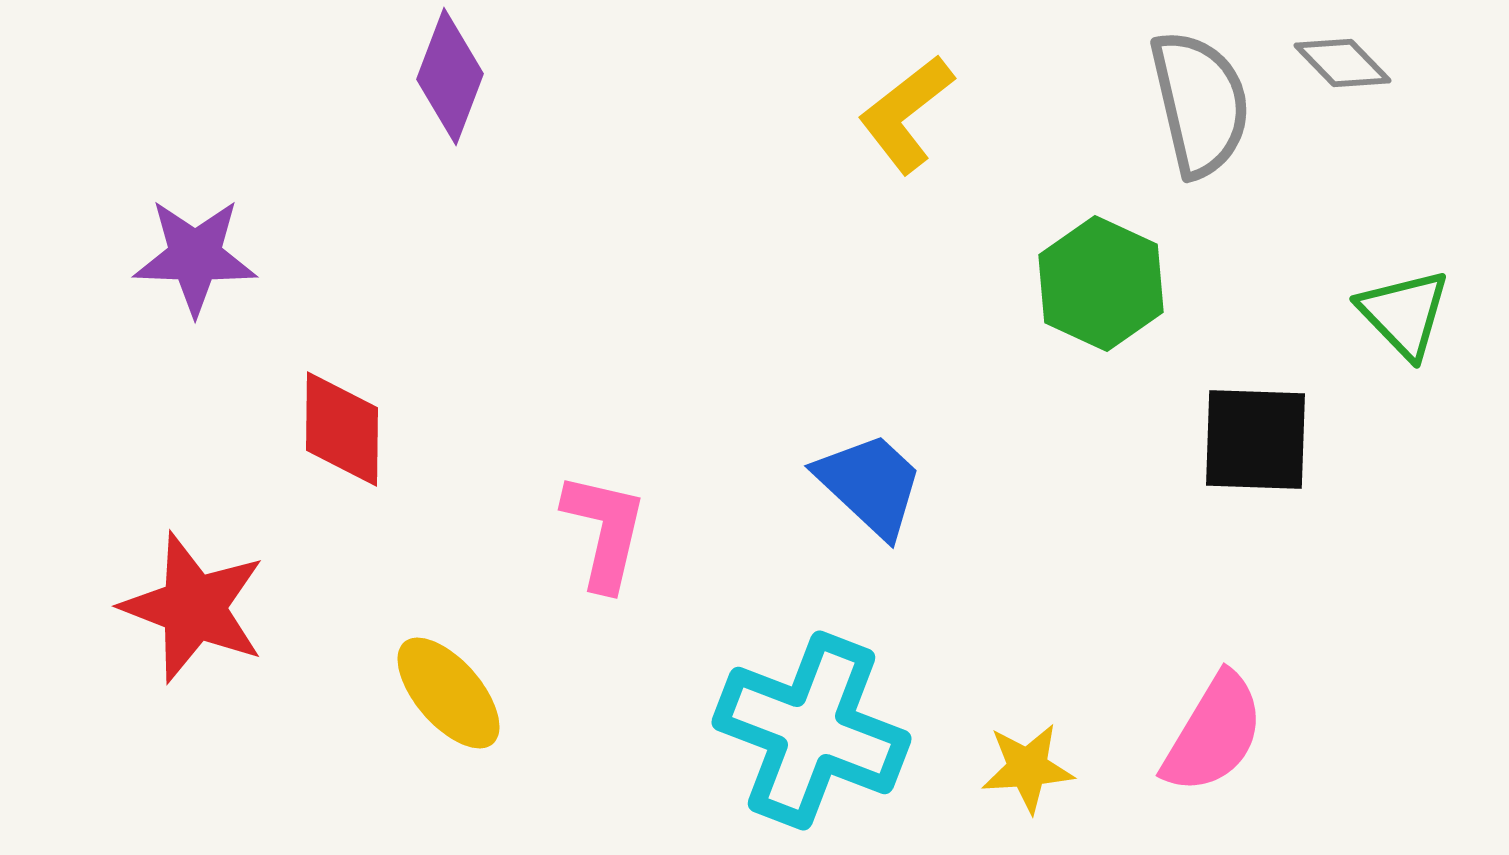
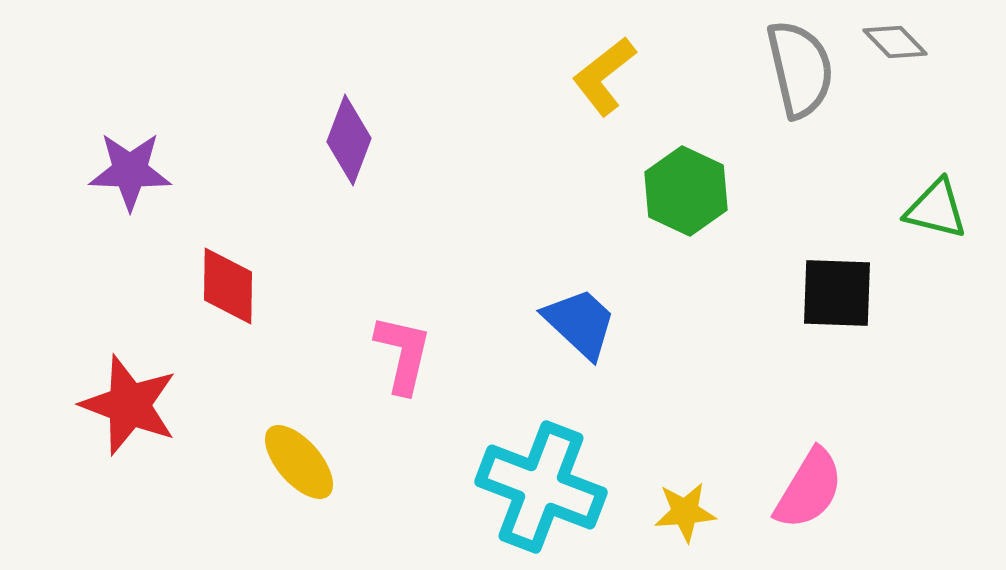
purple diamond: (450, 76) -> (349, 140), moved
green hexagon: (1101, 284) -> (686, 191), moved
green triangle: (1404, 314) -> (936, 209), turned -32

